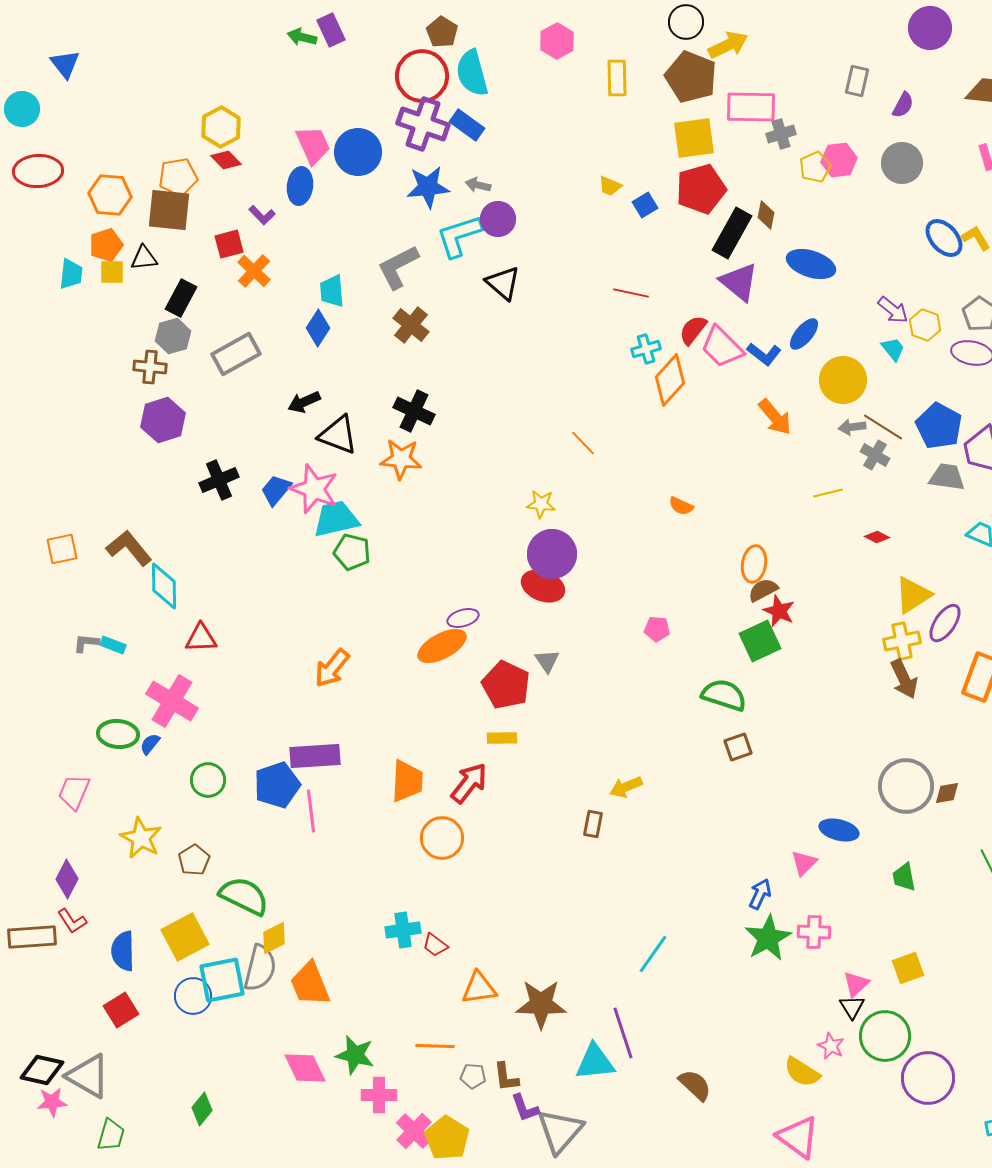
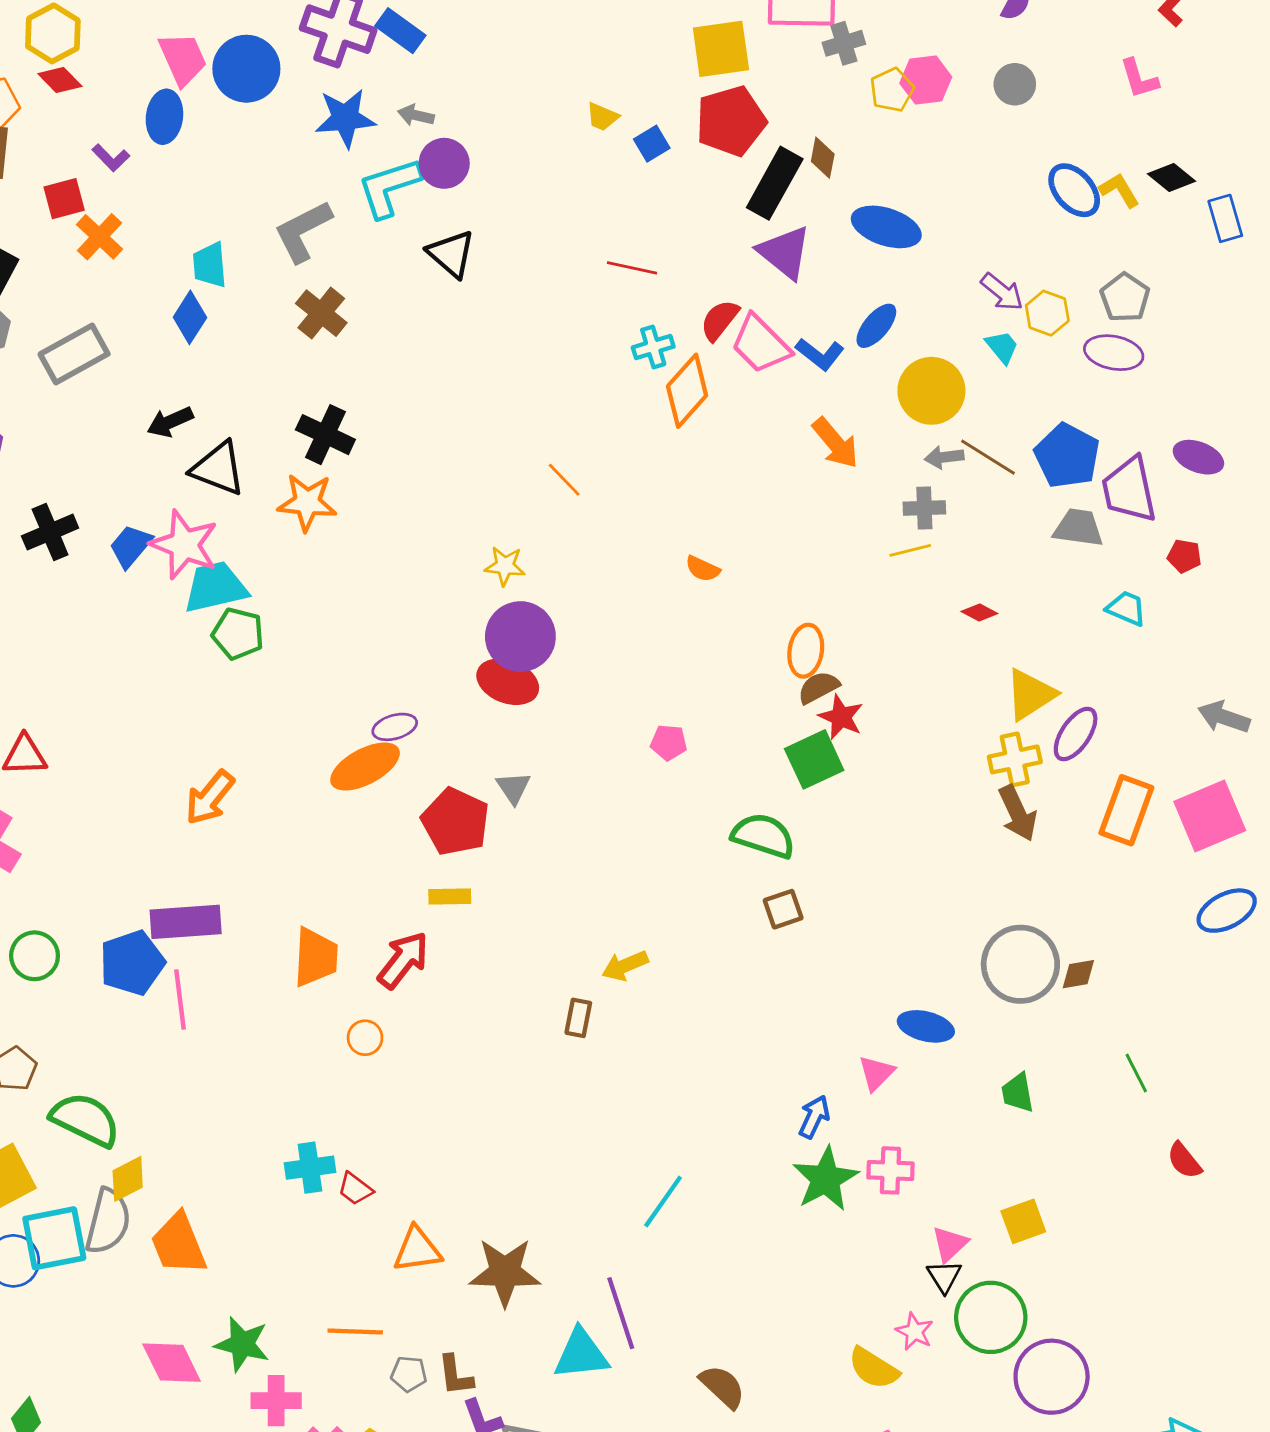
gray circle: (902, 163) -> (1015, 84), size x0.7
gray cross: (875, 455) -> (924, 508), moved, turned -32
orange circle: (442, 838) -> (365, 1038), size x0.6

